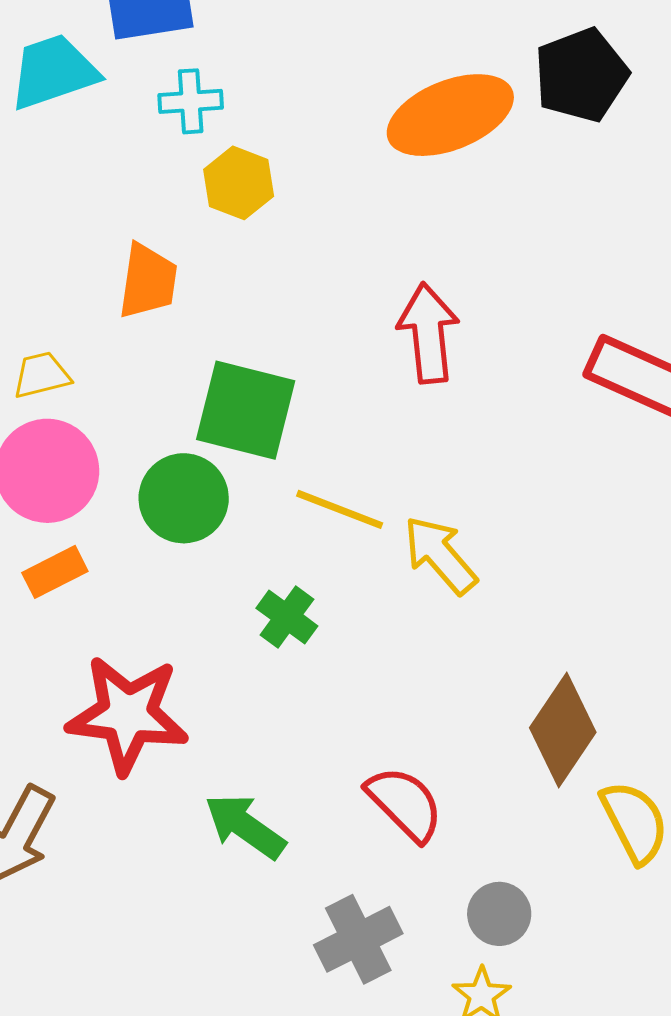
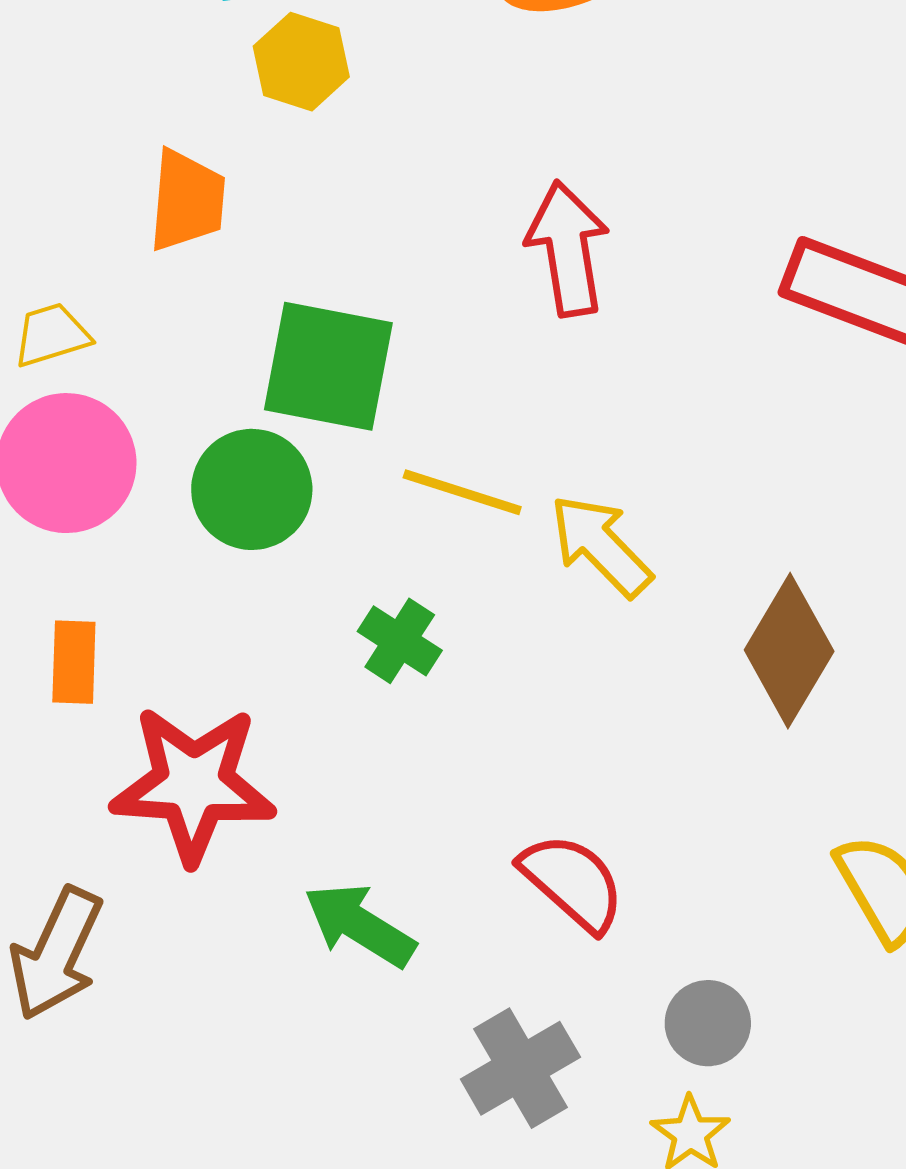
orange rectangle: (55, 572) -> (74, 662), moved, turned -58
brown diamond: (563, 730) -> (789, 651), moved

